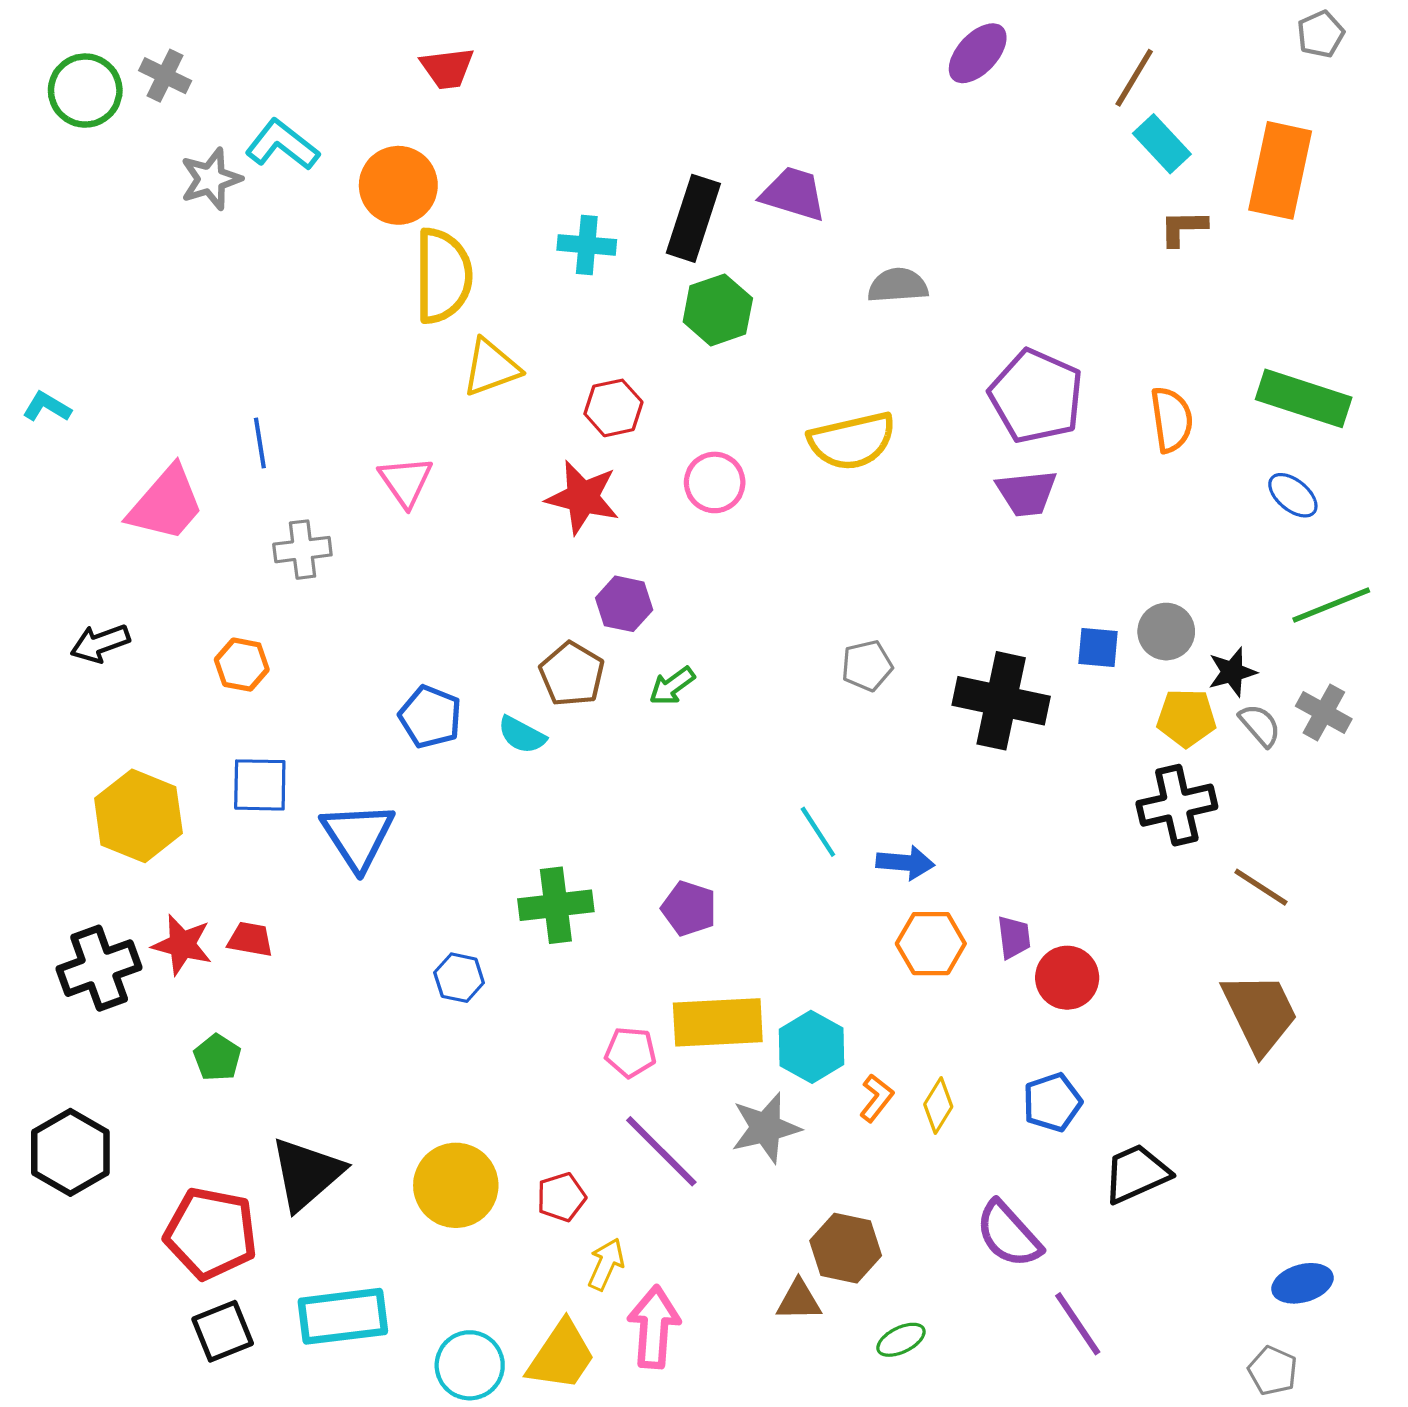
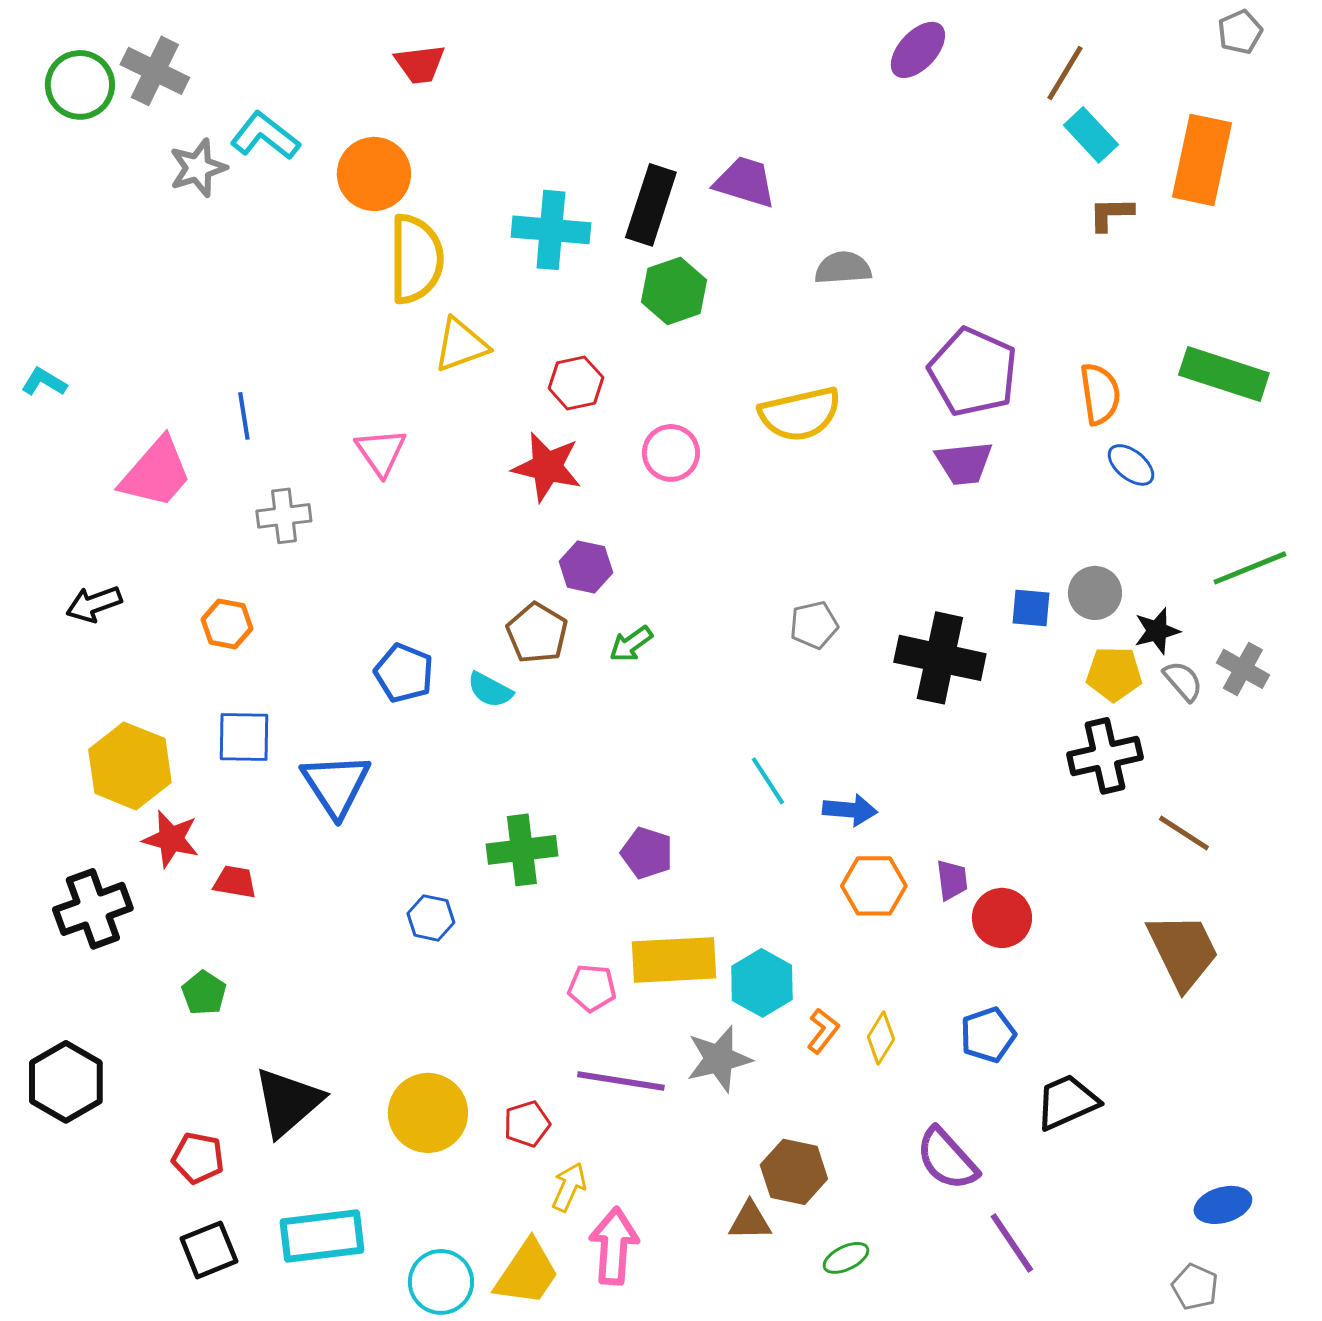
gray cross: (165, 76) -> (155, 71), size x1.4
cyan cross: (587, 245) -> (551, 230), size x1.4
blue ellipse: (1293, 495) -> (1131, 465), moved
red star: (182, 945) -> (171, 839), moved
purple line: (661, 1151) -> (621, 1081), turned -36
red pentagon: (211, 1233) -> (198, 1158), size x0.6

